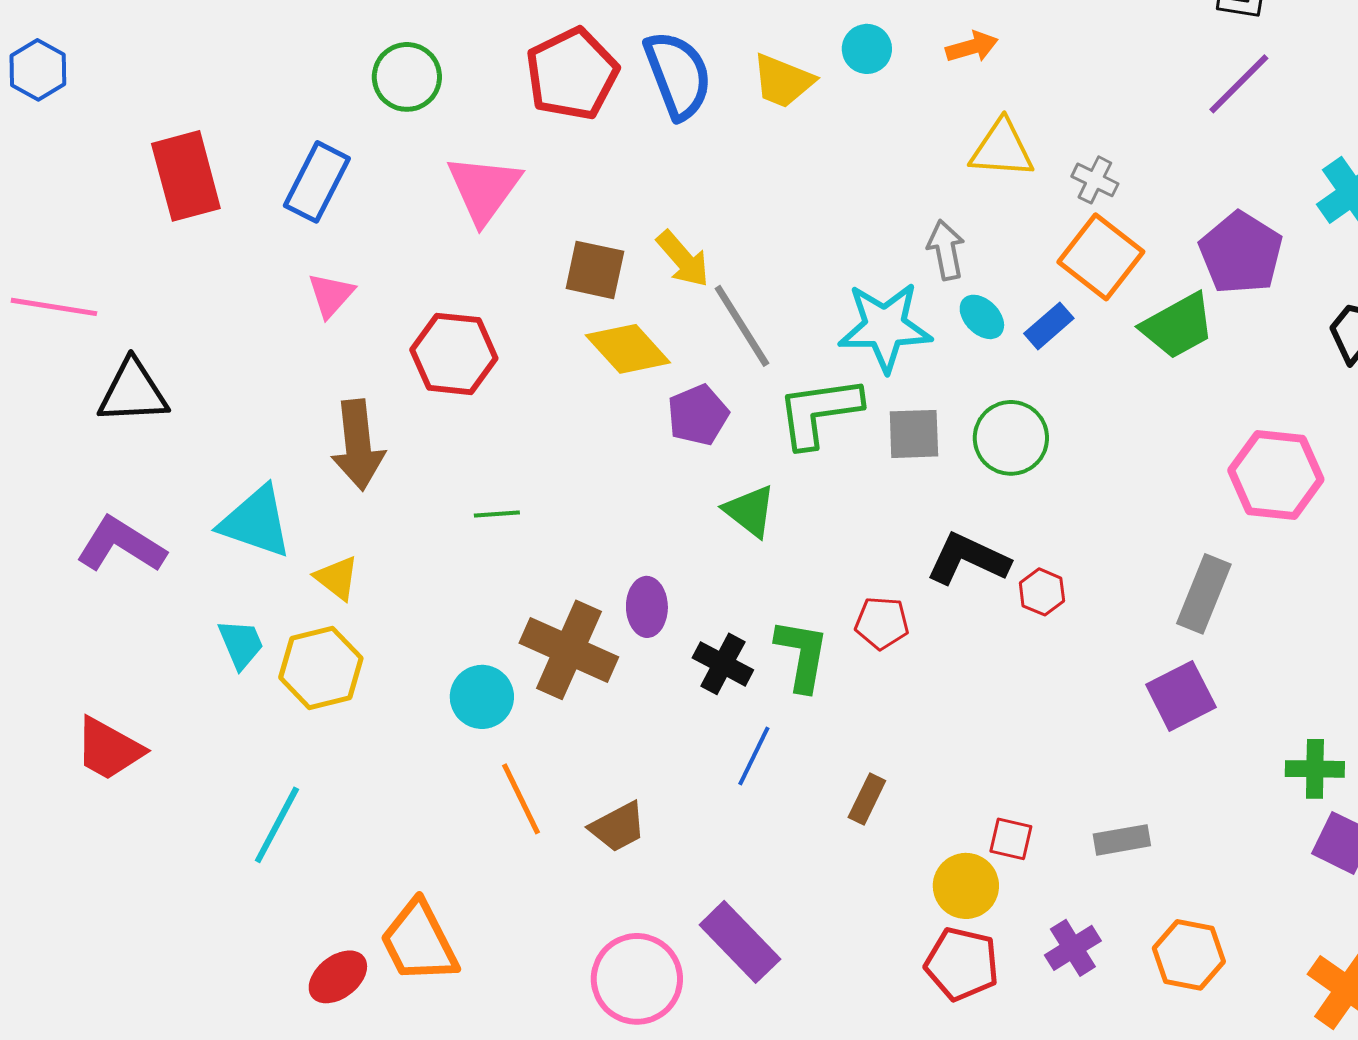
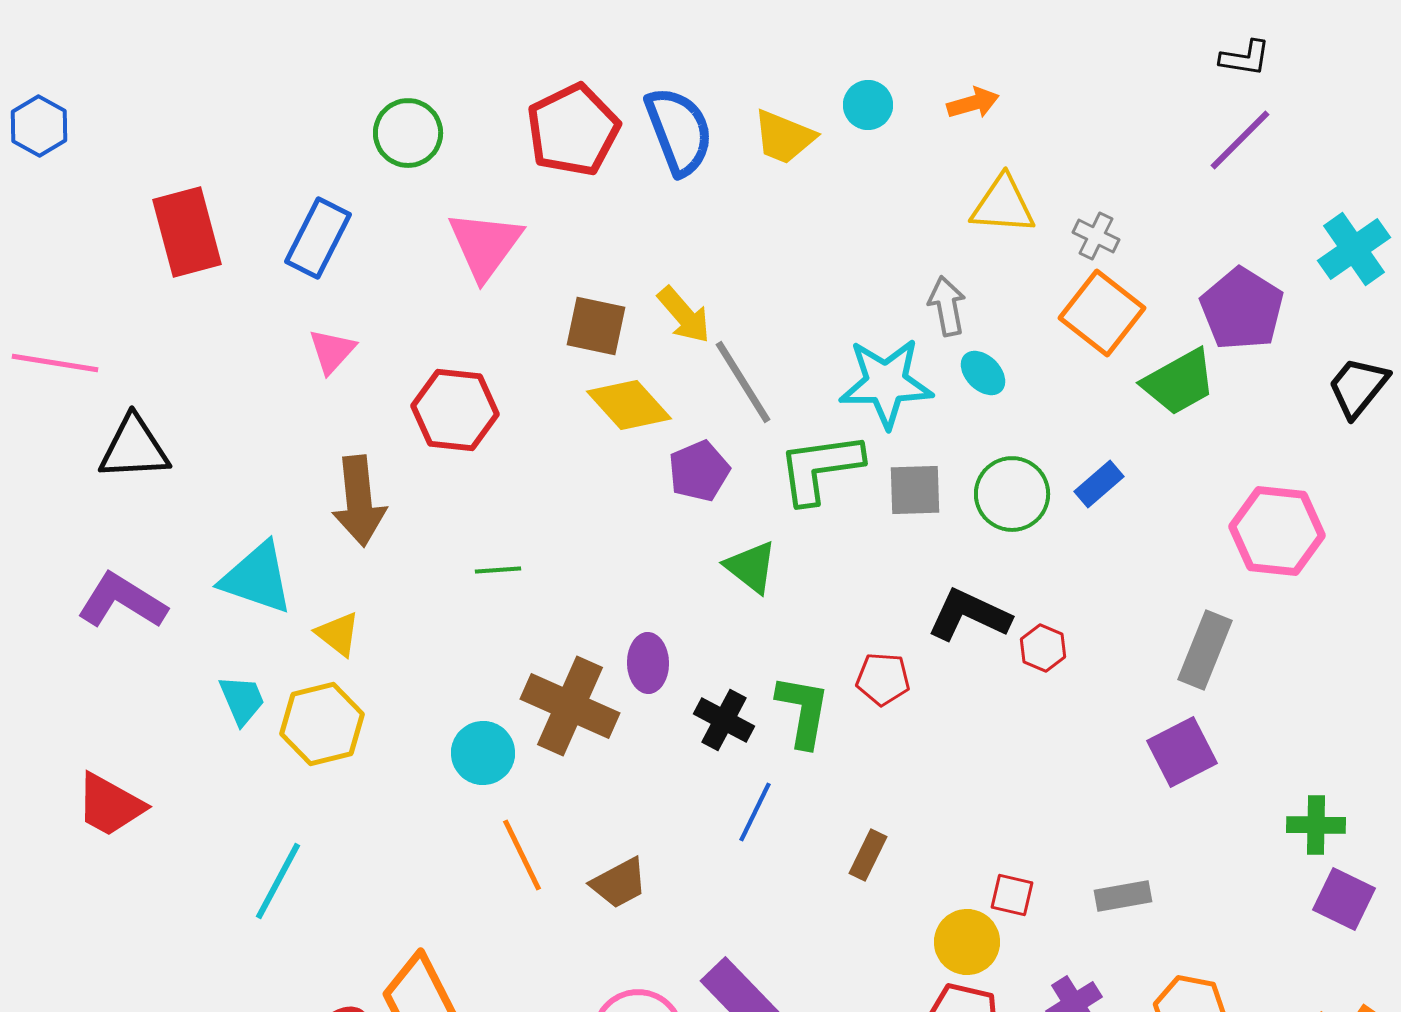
blue rectangle: (1049, 326) -> (1099, 484), moved

